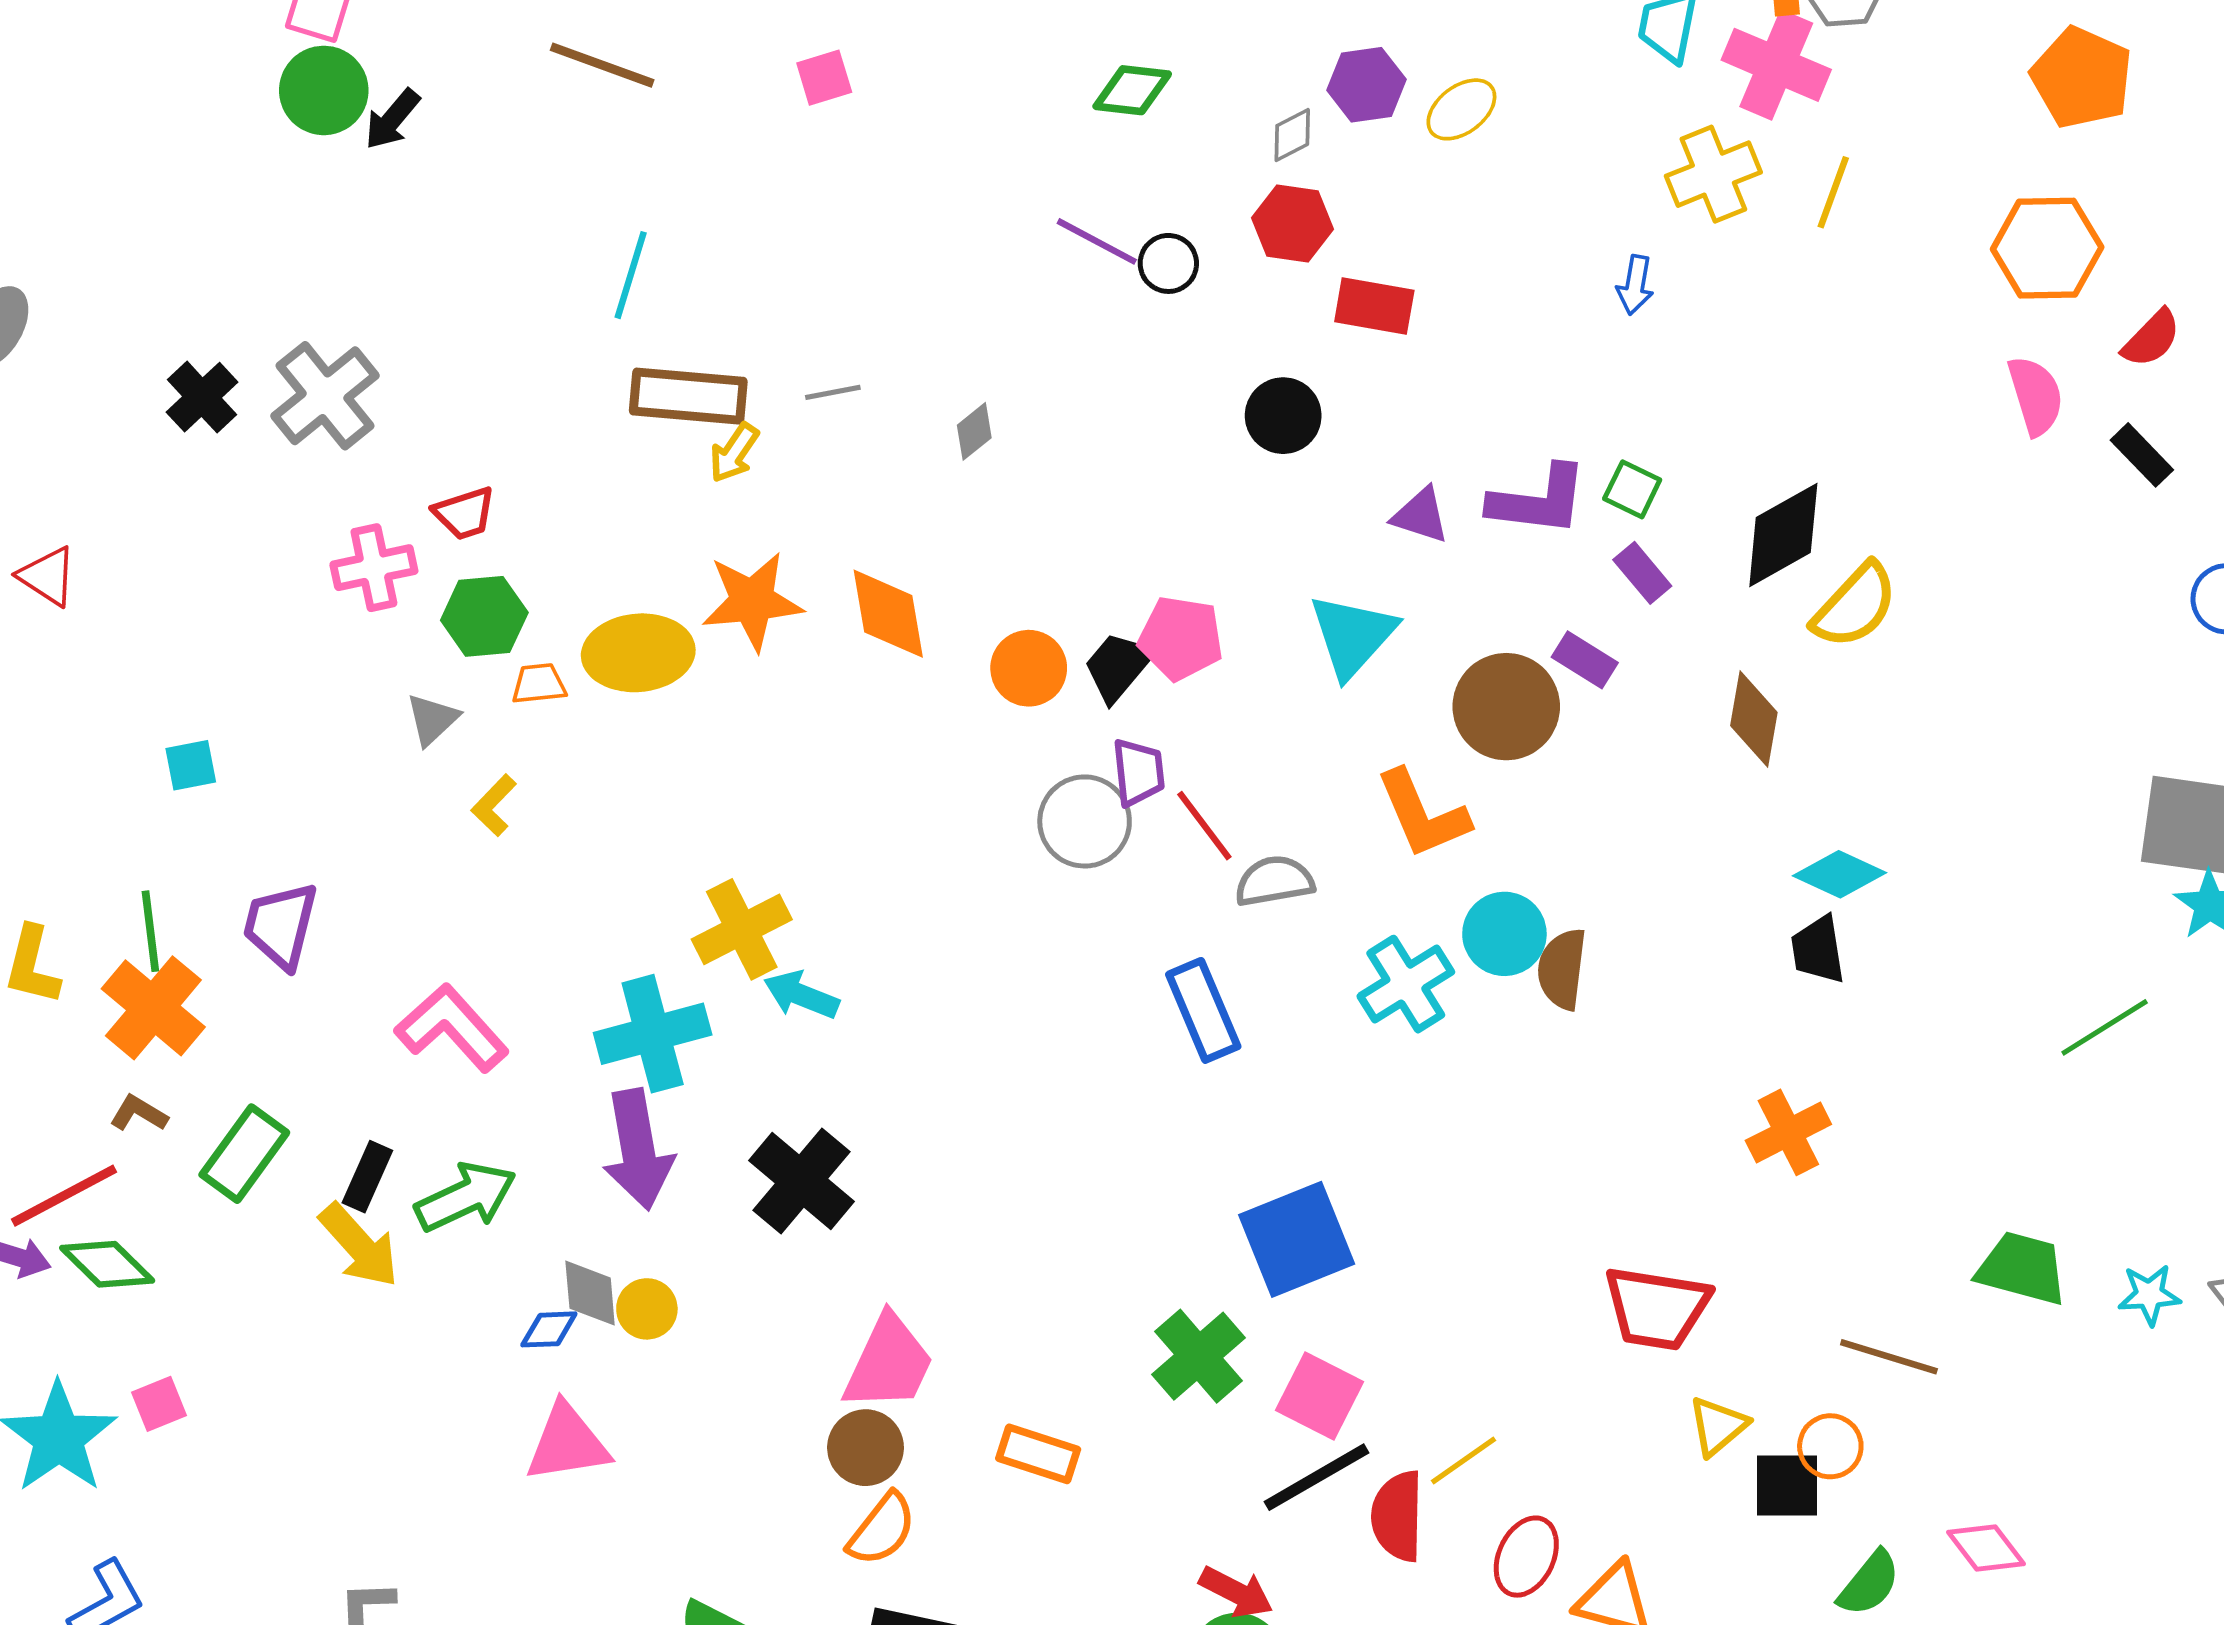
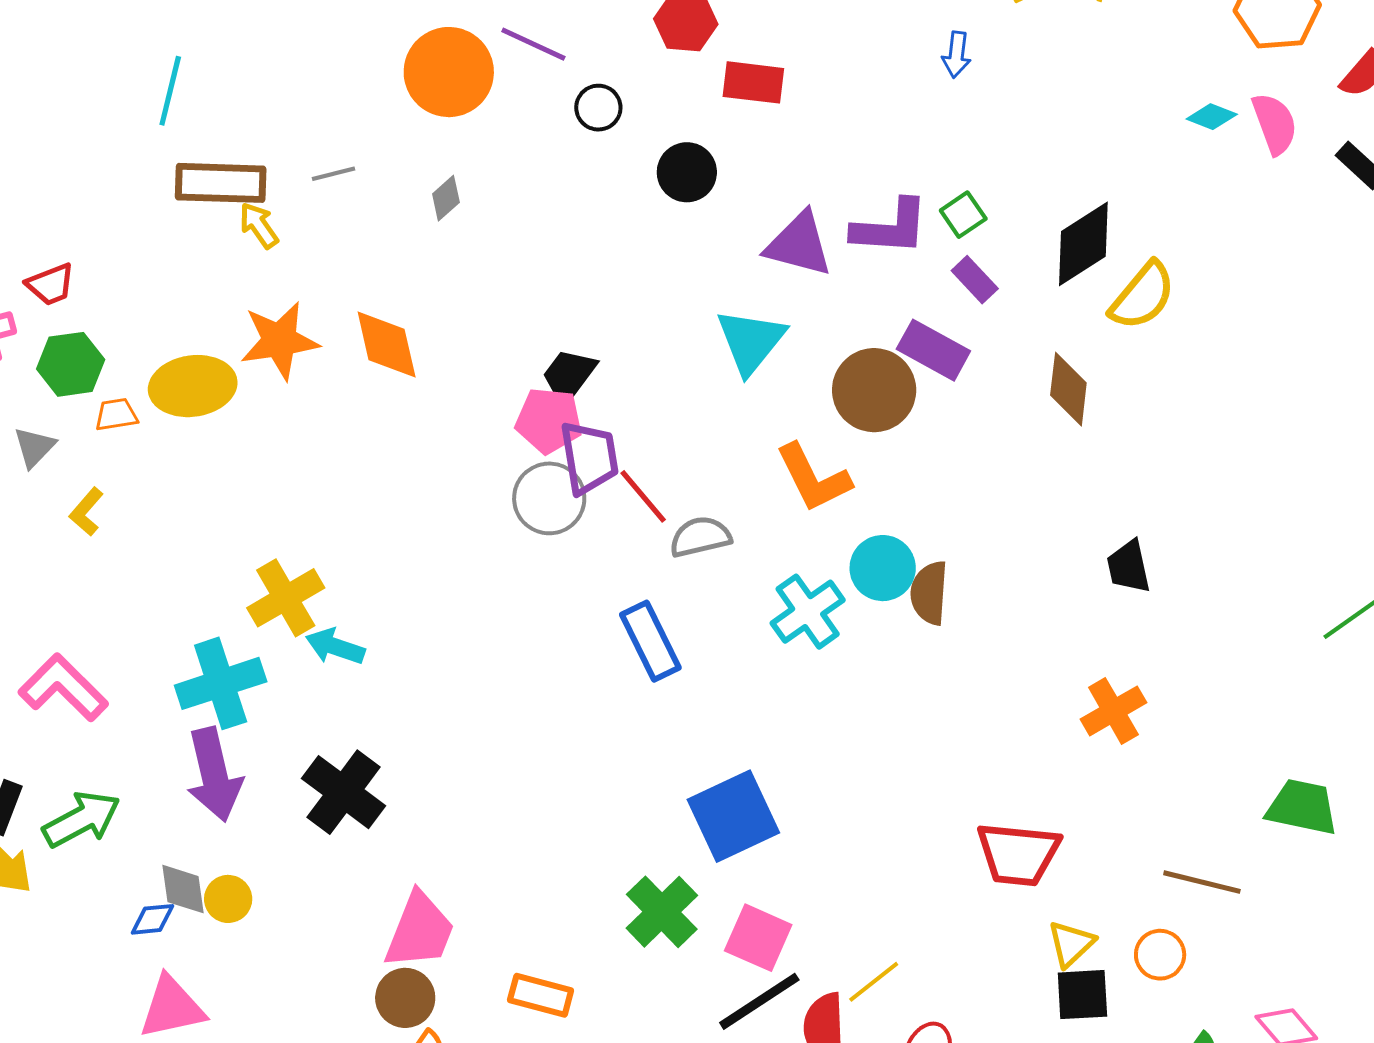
black circle: (1168, 263) -> (598, 108), moved
yellow arrow: (734, 453) -> (259, 225), turned 114
green square: (1632, 489) -> (963, 215), turned 33
purple triangle: (1421, 515) -> (799, 244), size x1.5
pink pentagon: (1181, 638) -> (549, 421), moved
purple rectangle: (1585, 660) -> (933, 350), size x1.4
orange circle: (1029, 668) -> (449, 72), moved, size x1.5
purple trapezoid: (1138, 772) -> (589, 458), size x1.4
cyan diamond: (1840, 874) -> (1212, 117), moved, size x0.7
black square: (1787, 1486) -> (1082, 995), moved

